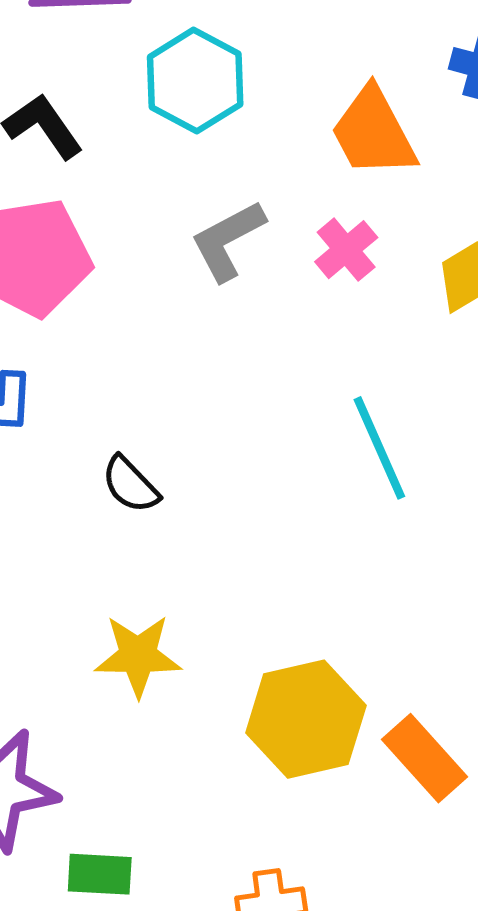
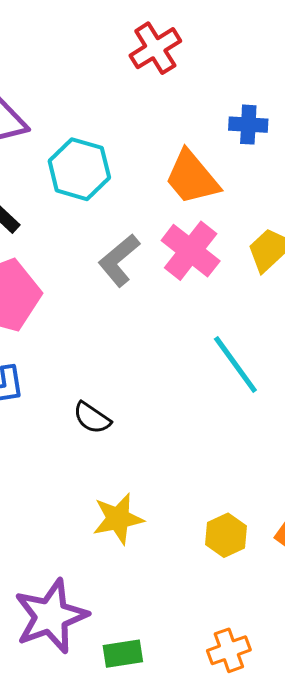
pink cross: (346, 250) -> (191, 251), size x1.5
yellow hexagon: (306, 719) -> (226, 535), size x0.6

